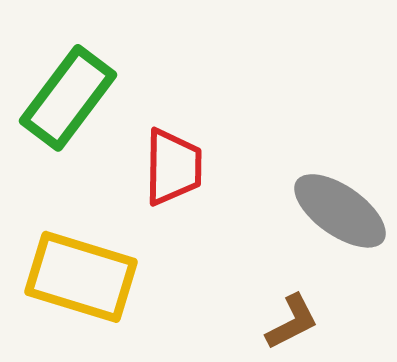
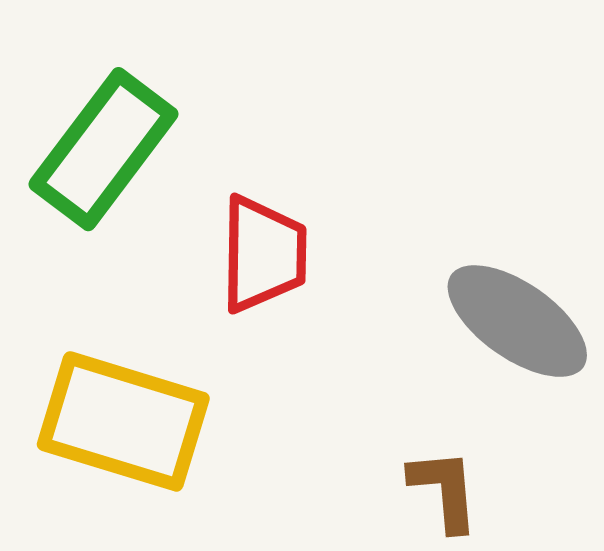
brown L-shape: (292, 322) -> (444, 490), turned -68

